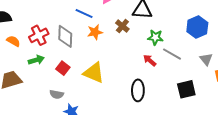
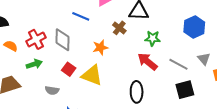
orange star: (95, 32) -> (100, 47), moved
gray line: (172, 54) -> (178, 64), moved
red arrow: (150, 60) -> (147, 62), size x1.5
red square: (63, 68) -> (69, 69), moved
gray semicircle: (57, 94) -> (52, 90), moved

